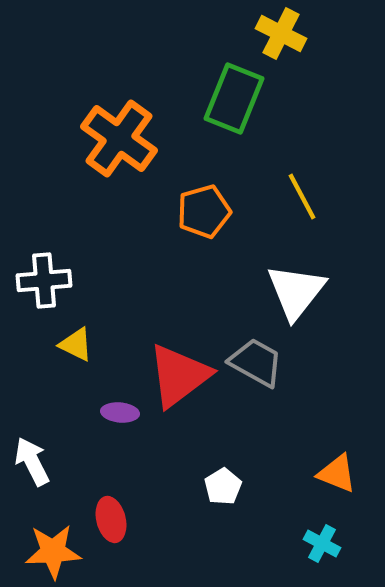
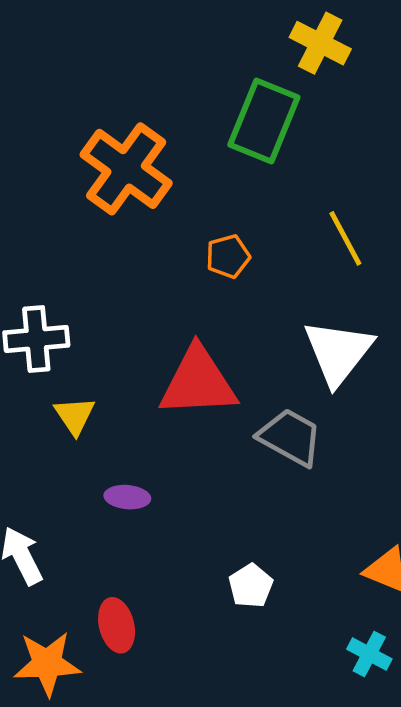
orange pentagon: (204, 211) -> (228, 256), size x0.7
yellow triangle: (76, 344) -> (75, 416), turned 30
red triangle: (179, 375) -> (198, 382), moved, turned 34

